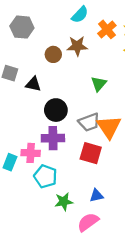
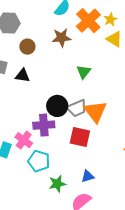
orange cross: (107, 29) -> (88, 21), size x1.4
brown circle: (53, 54) -> (27, 47), moved
black circle: (56, 110) -> (57, 106), moved
pink cross: (31, 153) -> (24, 140), turned 36

